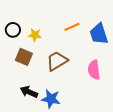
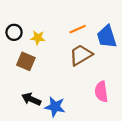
brown trapezoid: (57, 61) -> (81, 55), moved
pink semicircle: (94, 70) -> (101, 92), moved

